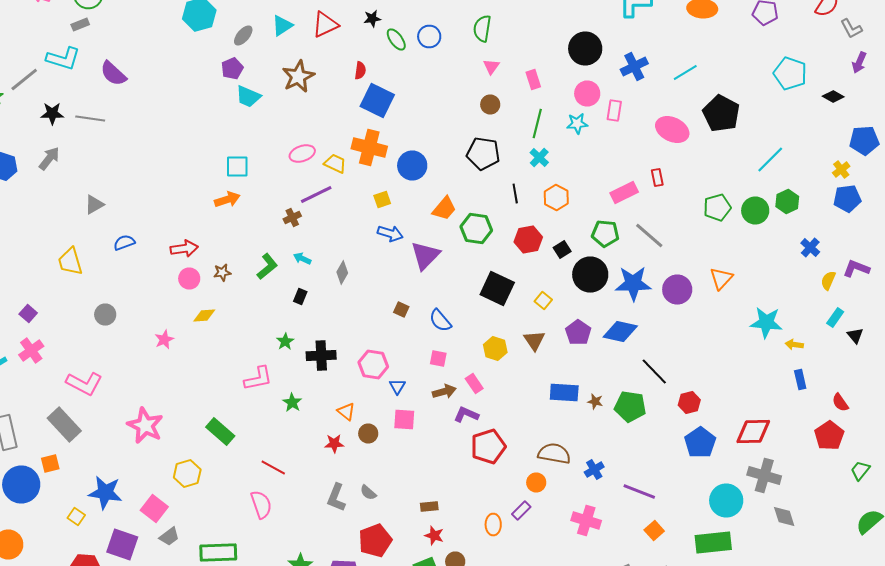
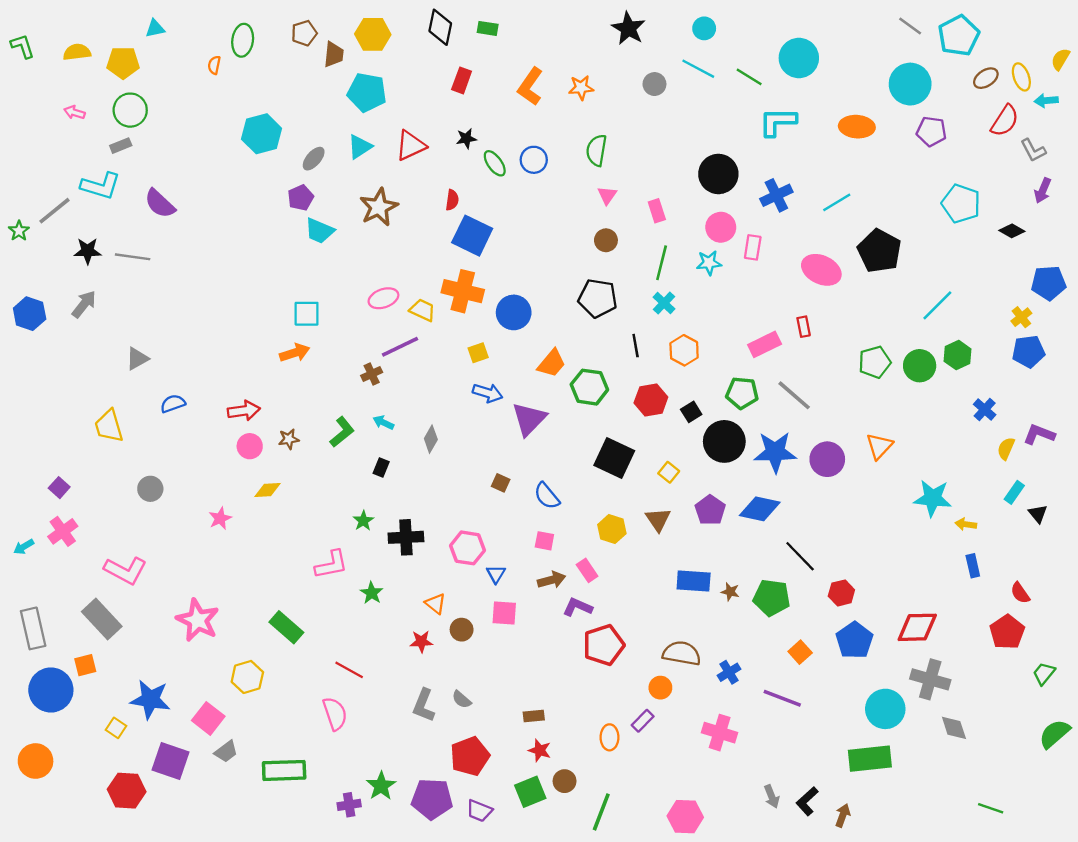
orange square: (654, 530) -> (800, 652), moved

